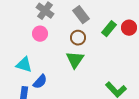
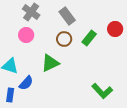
green rectangle: (109, 29) -> (89, 38), moved
green triangle: (75, 60) -> (50, 63), moved, turned 30

